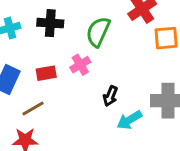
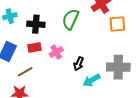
black cross: (50, 23) -> (36, 24), moved
pink cross: (80, 65) -> (56, 52), moved

